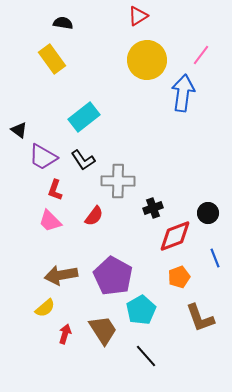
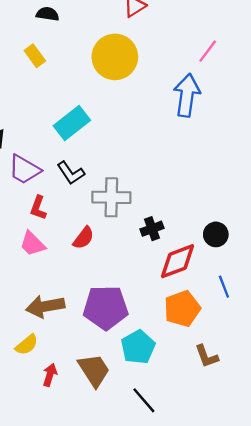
yellow rectangle: (52, 59) -> (35, 56), size x0.7
yellow circle: (147, 60) -> (115, 57), moved
purple pentagon: (113, 276) -> (106, 308), turned -30
orange pentagon: (179, 277) -> (182, 309), size x1.4
brown L-shape: (200, 318) -> (207, 356), size x0.7

